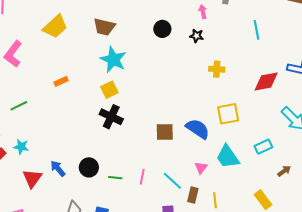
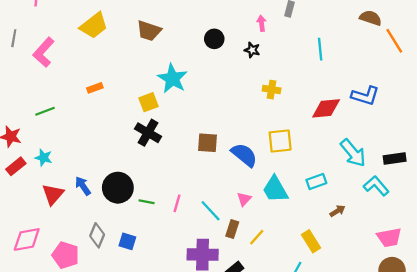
cyan star: (113, 60) -> (172, 79), moved
brown square: (165, 132) -> (207, 143), moved
black circle: (89, 167) -> (118, 188), size x1.4
yellow line: (215, 200) -> (257, 237), turned 42

